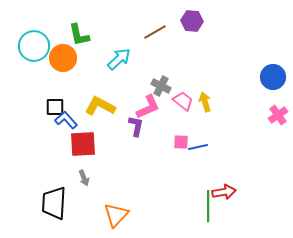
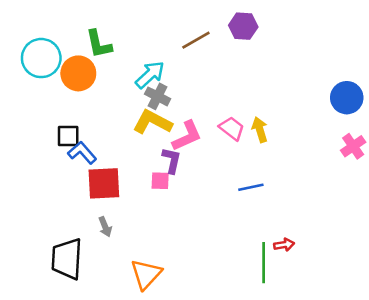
gray cross: (161, 86) -> (158, 96), moved
yellow L-shape: (100, 106) -> (152, 122), moved
pink square: (181, 142) -> (160, 181), moved
red arrow: (224, 192) -> (284, 245), size x0.7

